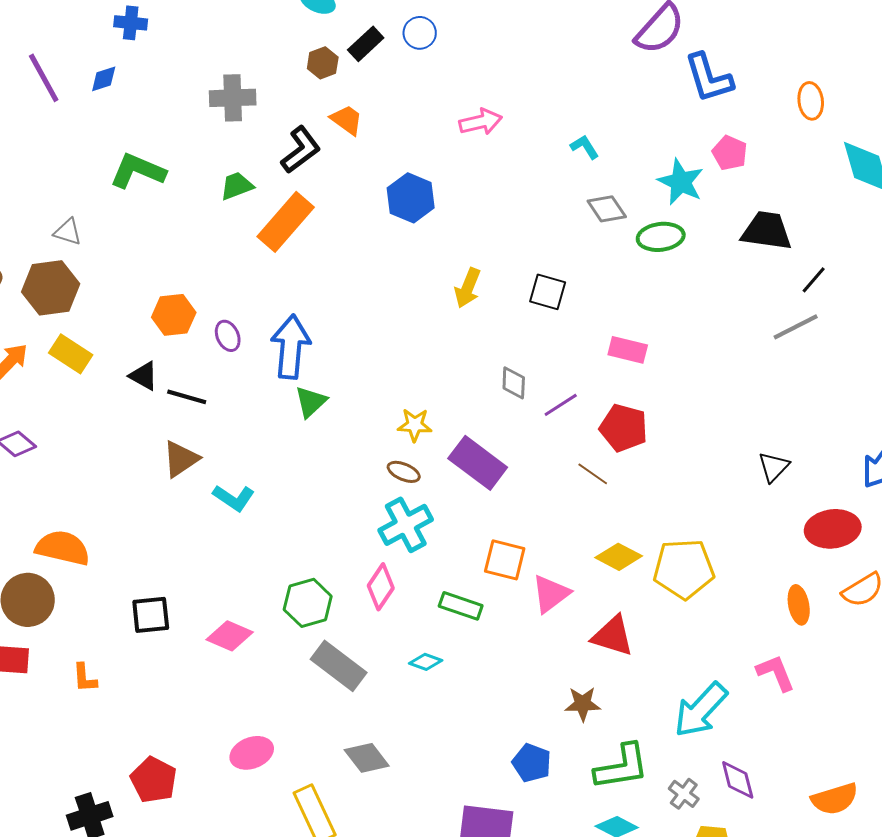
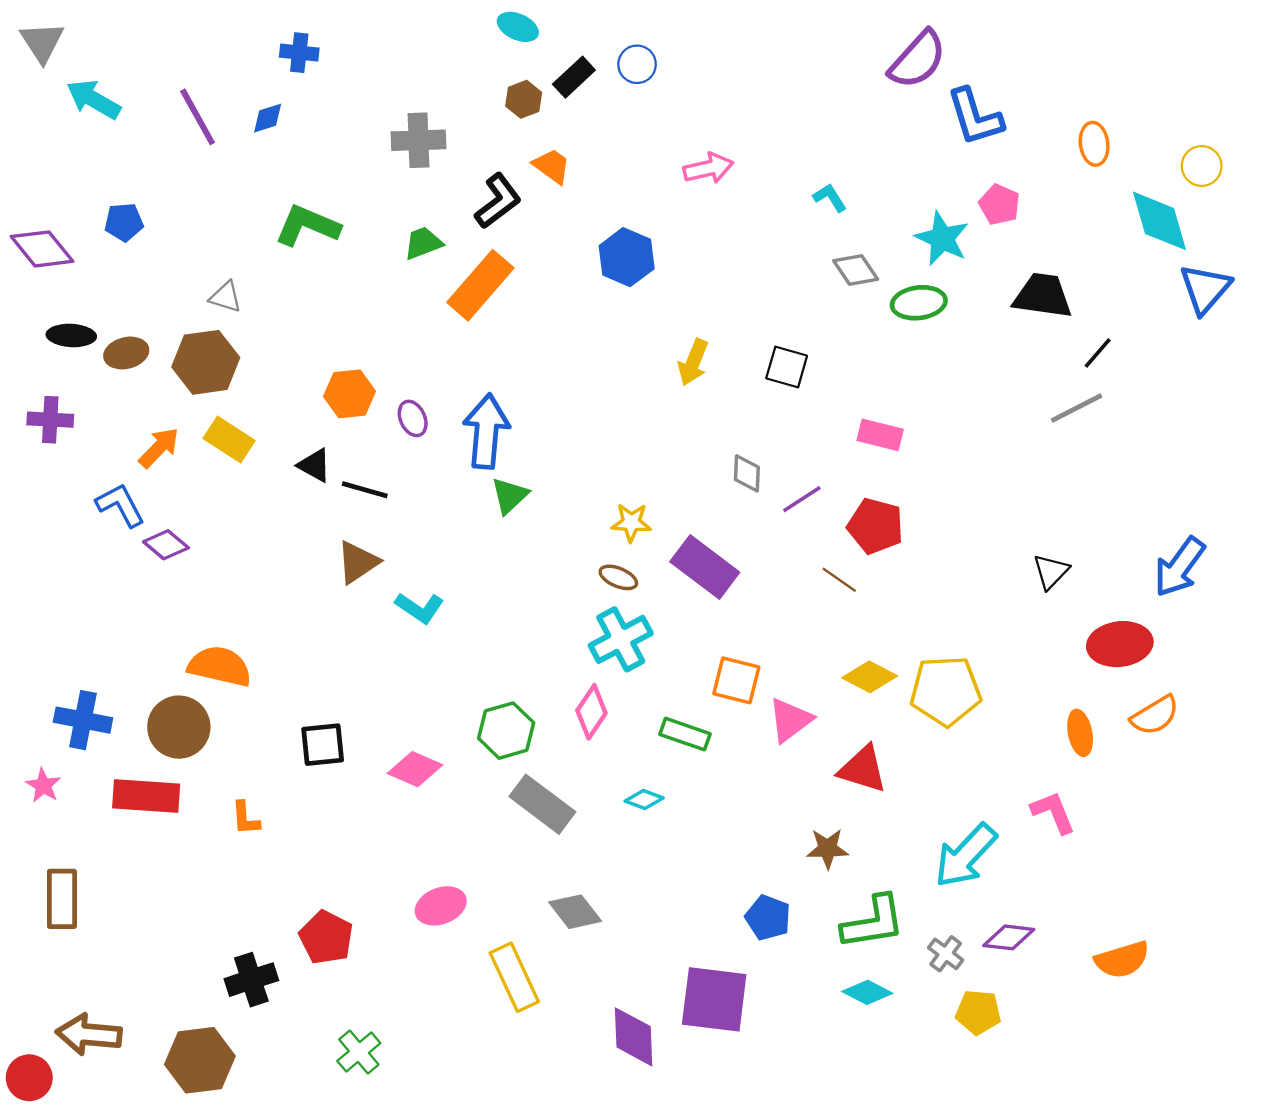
purple diamond: (738, 780) -> (1009, 937), turned -69

